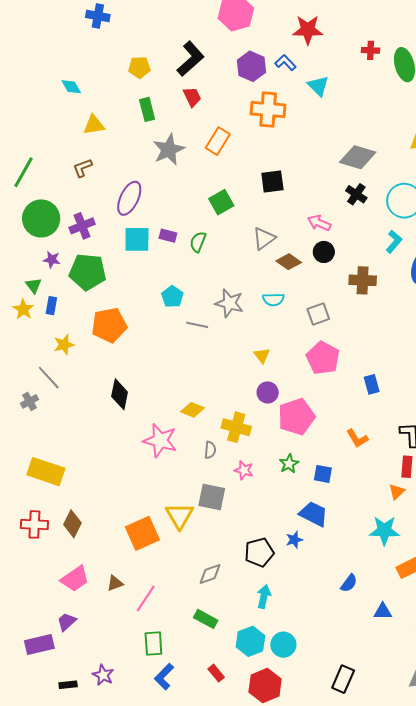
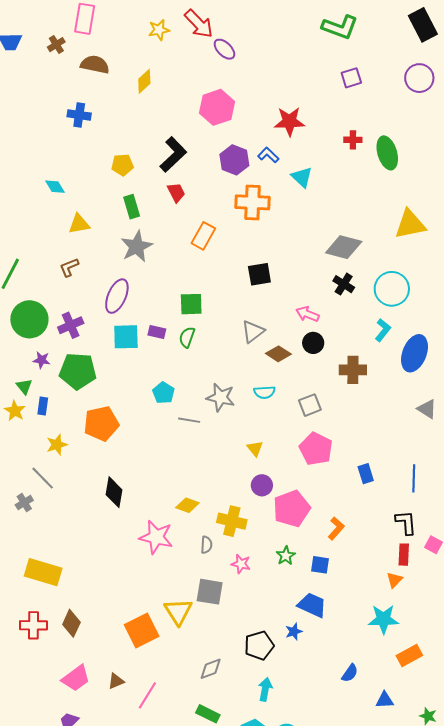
gray star: (169, 150) -> (137, 247), moved
green square: (221, 202) -> (191, 304), moved, turned 30
orange L-shape: (357, 438) -> (336, 528), moved, turned -105

